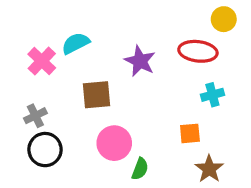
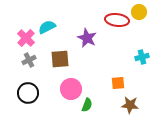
red ellipse: (198, 51) -> (117, 20), moved
cyan cross: (212, 95) -> (142, 57), moved
gray cross: (35, 116) -> (29, 60), moved
brown star: (209, 169) -> (130, 105), turned -30

